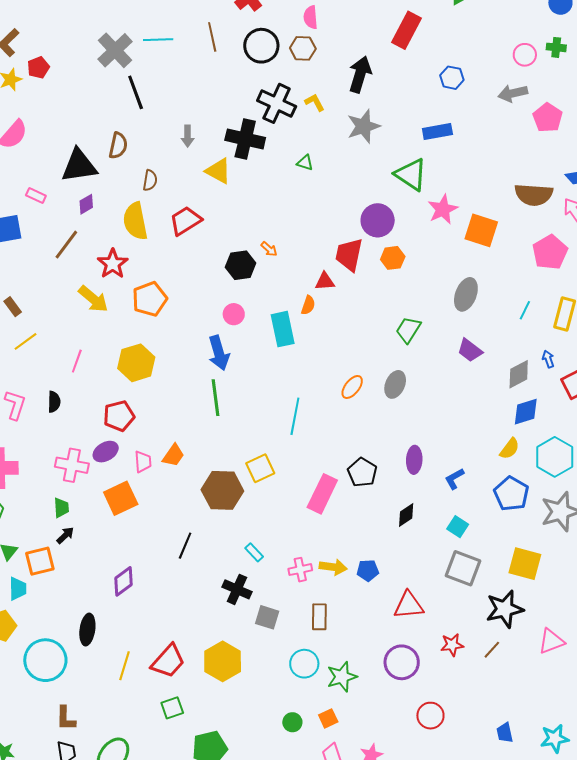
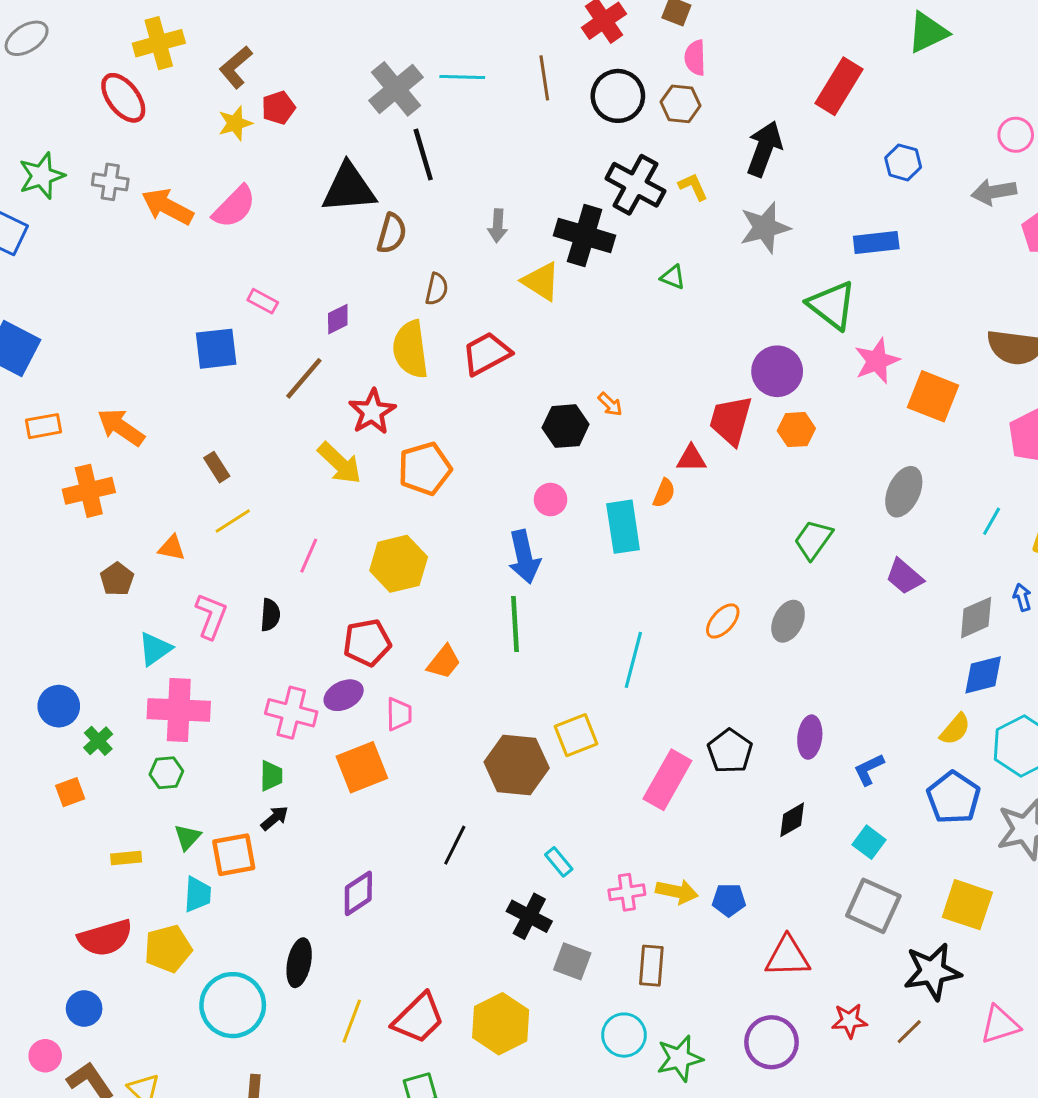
black triangle: (79, 166) -> (349, 188), moved
orange trapezoid: (173, 455) -> (444, 662), moved

